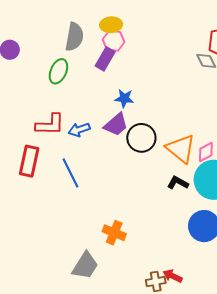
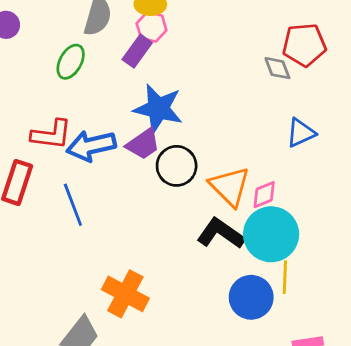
blue star: (124, 98) -> (158, 109), size x1.8
blue arrow: (79, 130) -> (91, 146), size x1.6
black L-shape: (178, 183) -> (221, 233), size x1.6
orange cross: (114, 233) -> (125, 294), size x1.4

